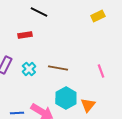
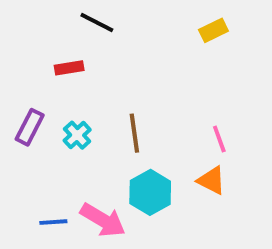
brown line: (58, 68) -> (134, 133), turned 72
orange triangle: (88, 105) -> (211, 181), moved, turned -42

